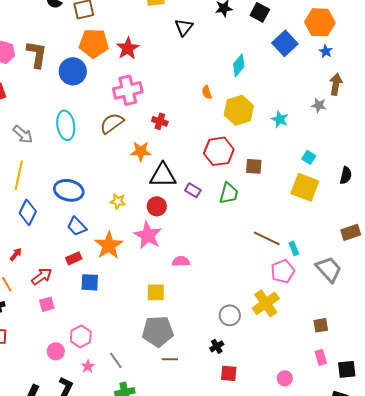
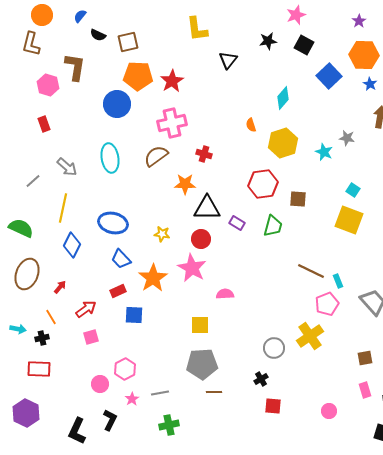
brown L-shape: (37, 54) -> (75, 67), moved
gray star: (319, 105) -> (347, 138), moved
gray line: (116, 360) -> (160, 393), turned -66

